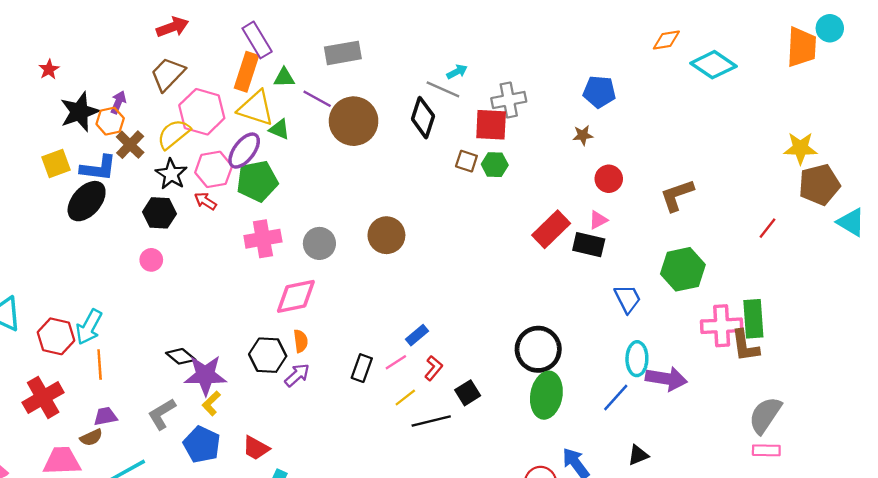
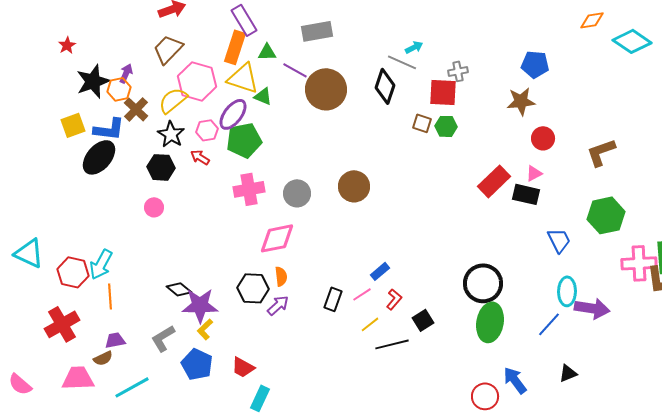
gray cross: (509, 100) -> (458, 71), size x0.7
brown star: (583, 135) -> (521, 101), size x1.6
pink hexagon: (214, 169) -> (207, 130), size x0.7

